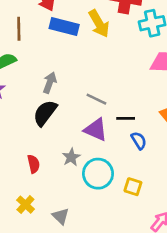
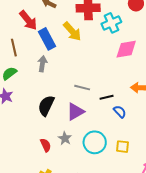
blue rectangle: (64, 27) -> (47, 39), turned 60
gray arrow: (50, 83) -> (42, 64), moved
purple triangle: (96, 130) -> (75, 112), moved, turned -42
gray star: (71, 157) -> (65, 138), moved

